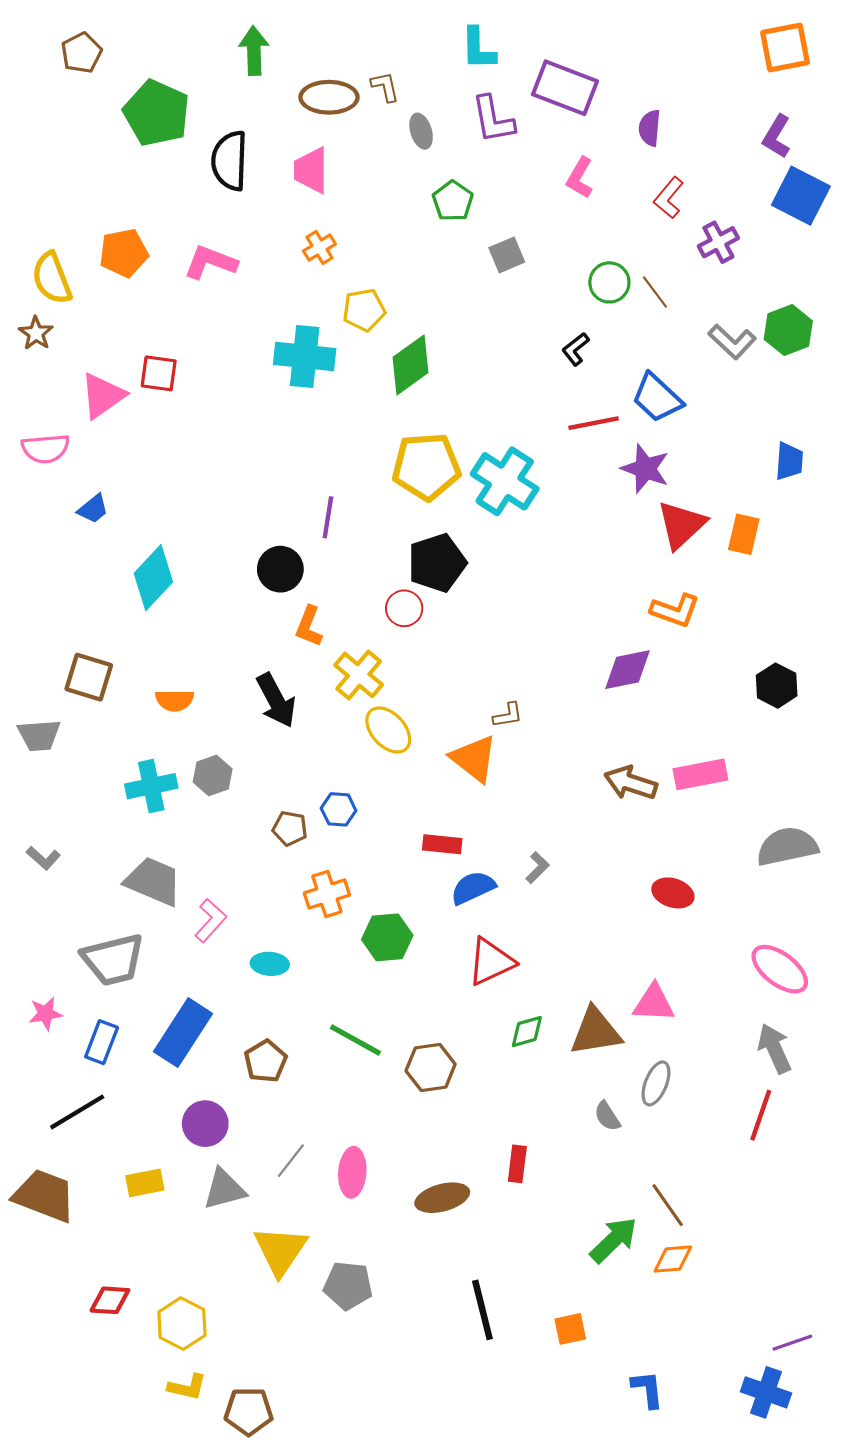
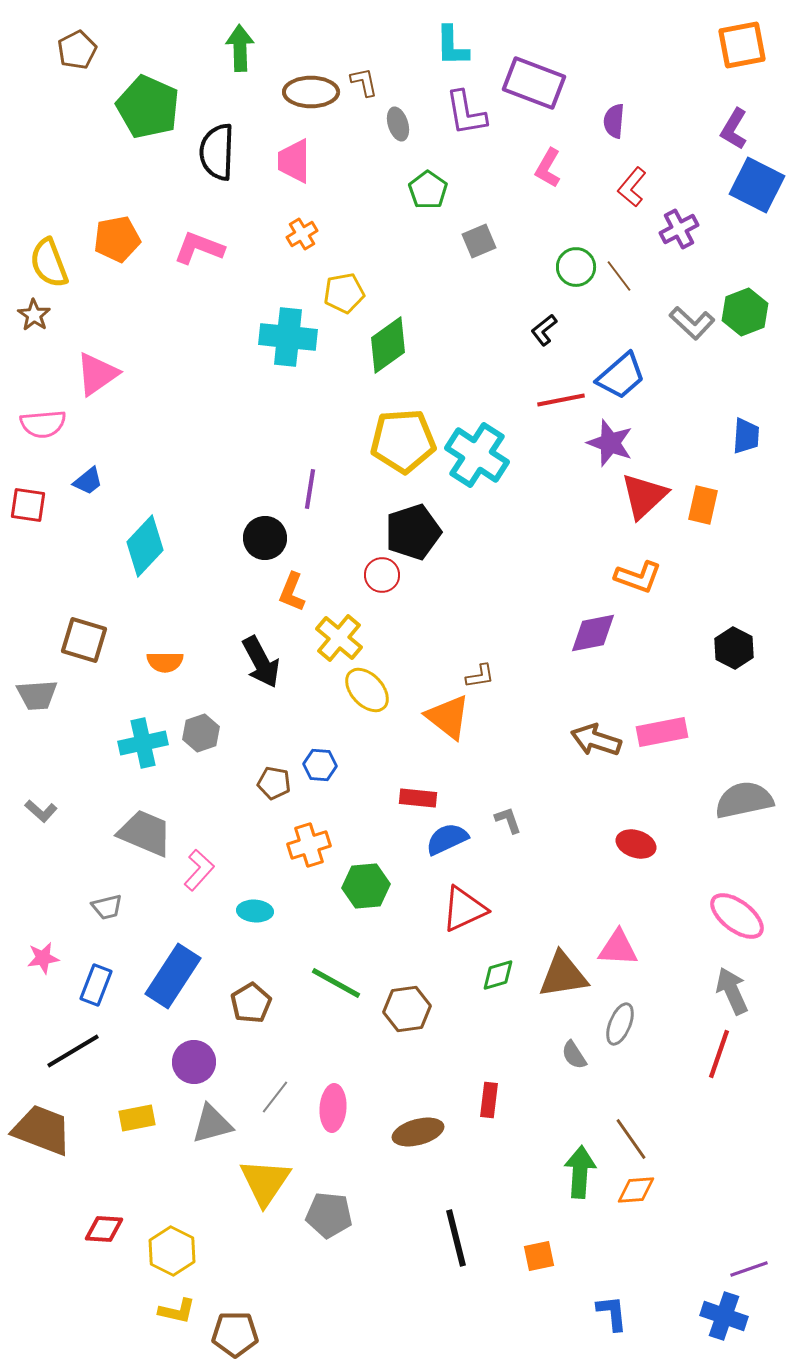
red square: (159, 373) -> (28, 505), moved
blue trapezoid: (657, 398) -> (621, 376), turned -84
gray L-shape: (537, 868) -> (508, 820), turned -64
gray trapezoid: (113, 960) -> (107, 907), size x0.5
green arrow: (614, 1240) -> (580, 1172), turned -42

